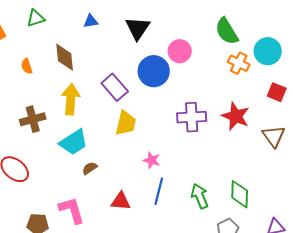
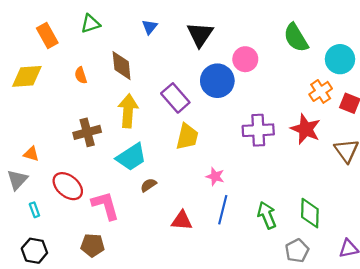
blue triangle: (91, 21) -> (150, 27), turned -42
orange cross: (239, 63) -> (321, 91), moved, turned 30
pink L-shape: (72, 210) -> (105, 205), moved

